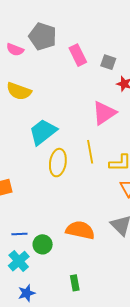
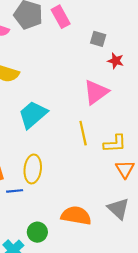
pink rectangle: (78, 55) -> (61, 17), moved
yellow ellipse: (58, 163) -> (33, 169), moved
blue line: (19, 234) -> (15, 191), moved

